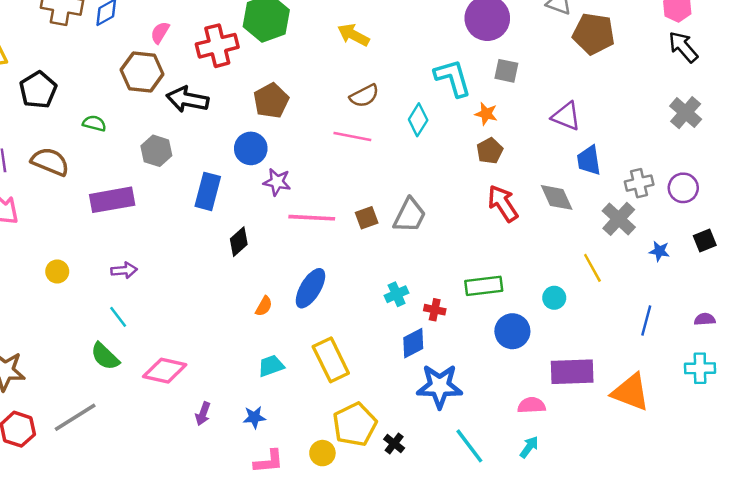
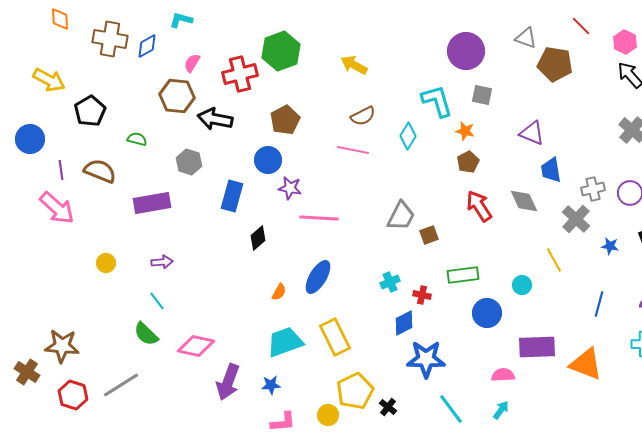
brown square: (367, 218) -> (429, 235), moved
cyan trapezoid: (271, 366) -> (285, 342), size x1.6
purple arrow: (203, 414) -> (228, 382), size x1.8

